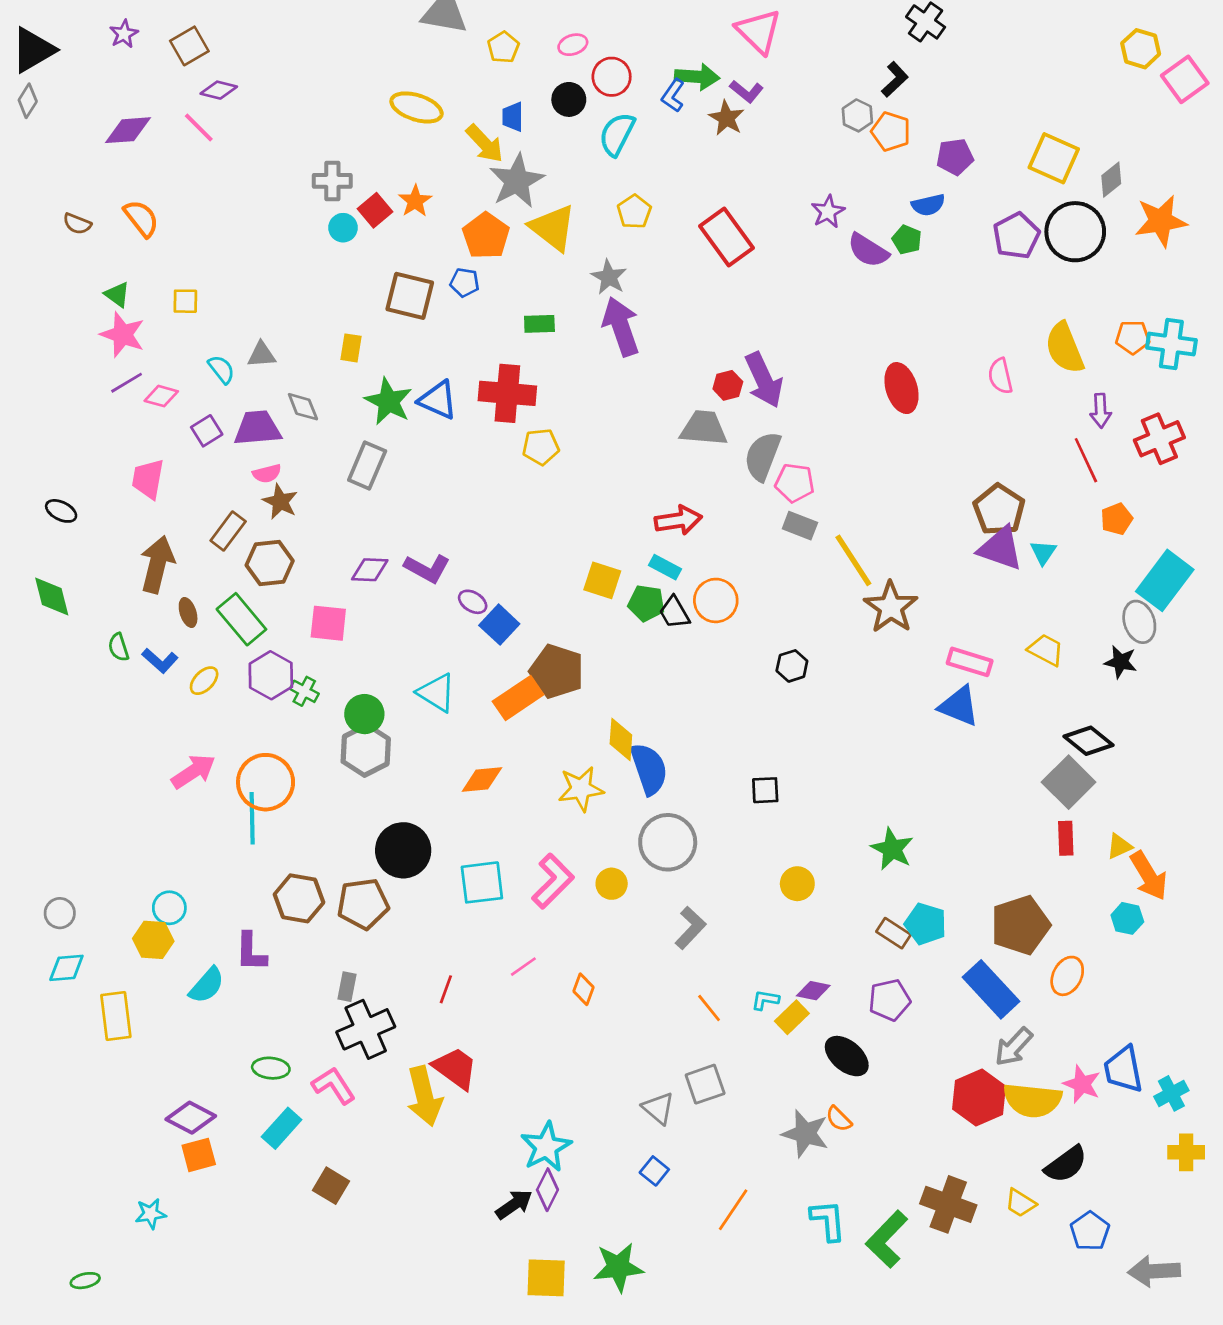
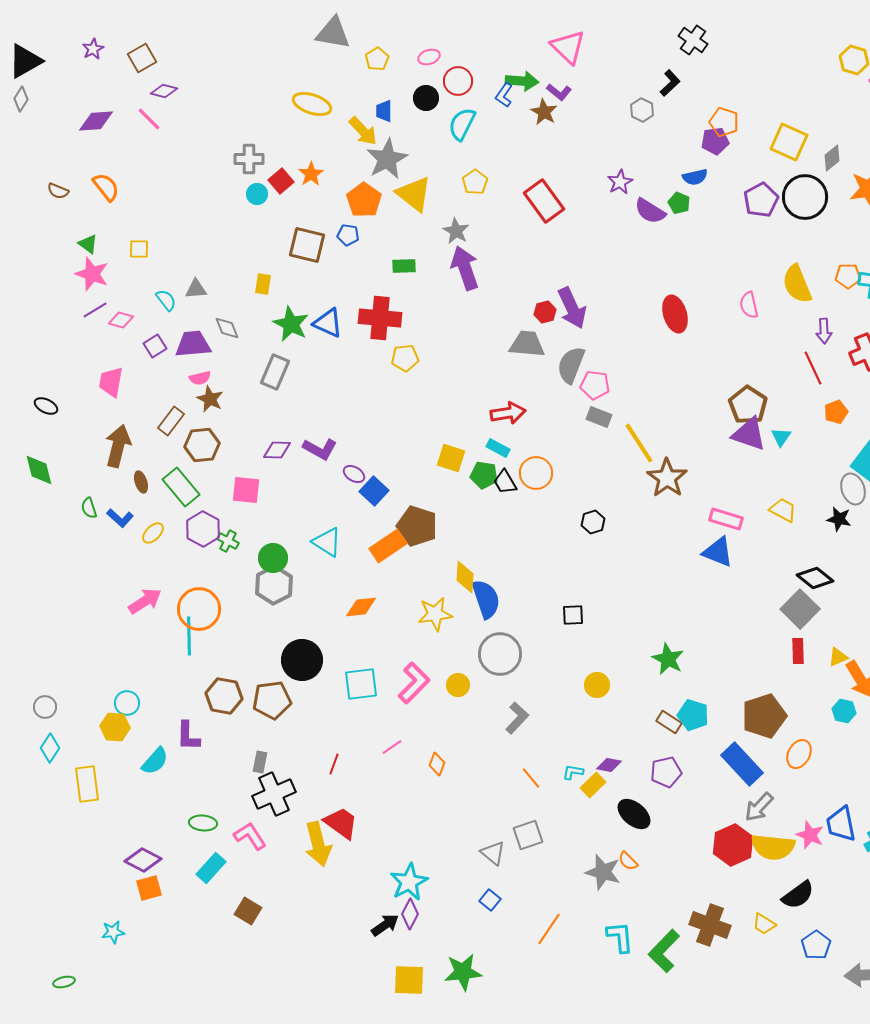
orange pentagon: (891, 131) -> (724, 122), moved
cyan diamond: (66, 968) -> (50, 748), turned -52

